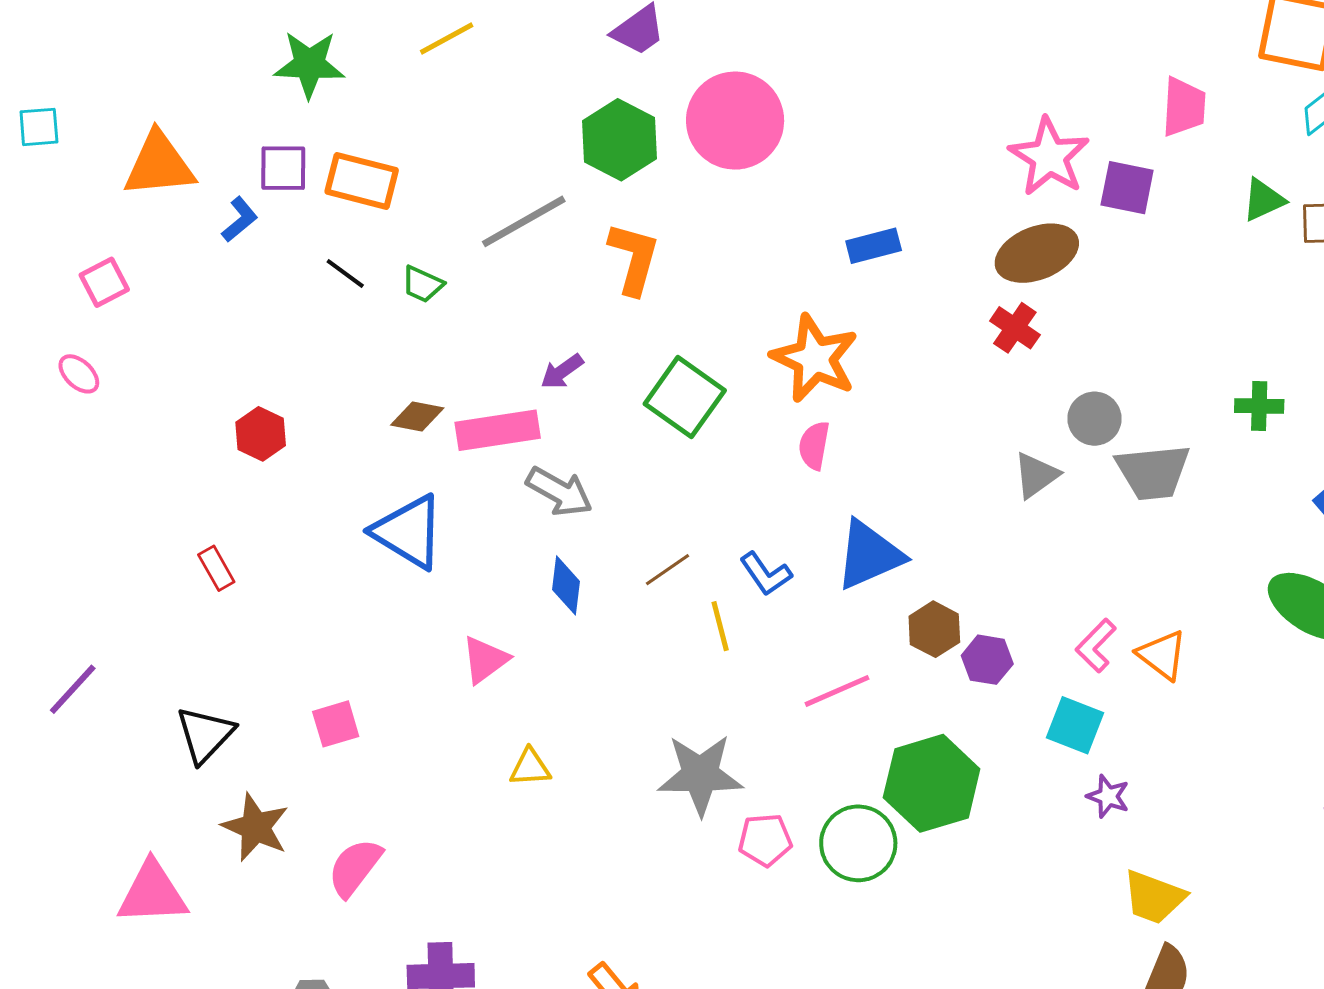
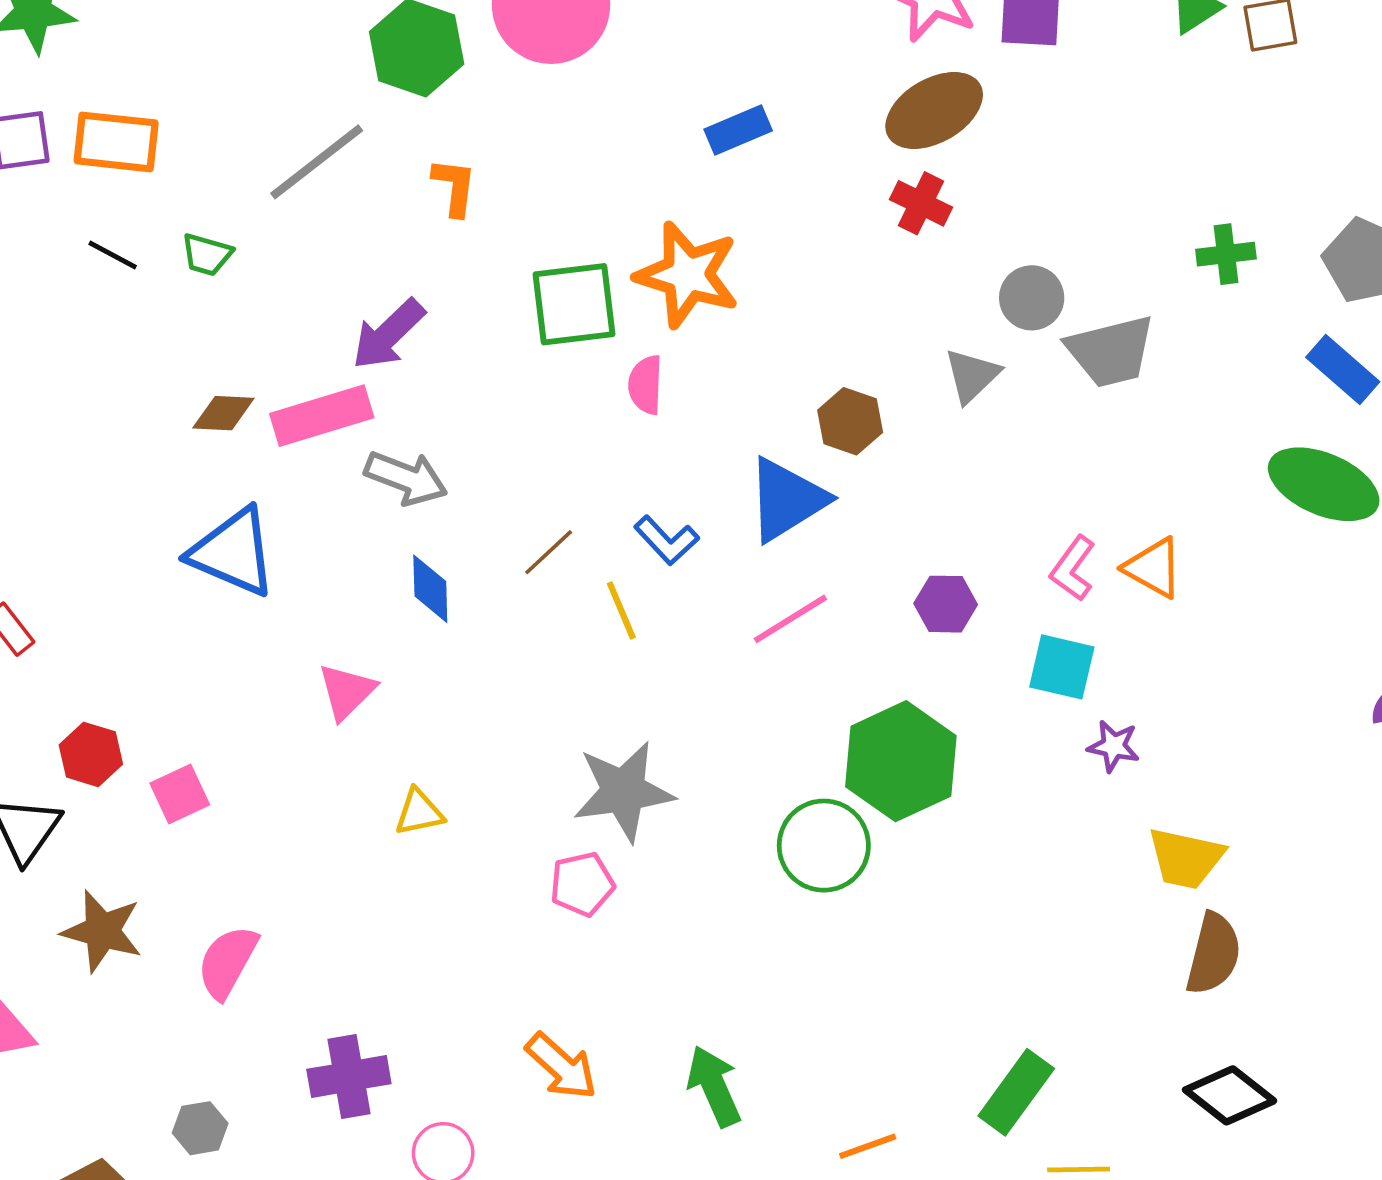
orange L-shape: (634, 258) -> (454, 187), size x0.7
purple arrow: (562, 371) -> (388, 334), size x1.5
green square: (685, 397) -> (574, 304), moved, turned -34
red hexagon: (261, 434) -> (91, 754), moved
pink semicircle: (814, 445) -> (646, 385), moved
brown hexagon: (934, 629) -> (850, 421), moved
pink line: (837, 691) -> (790, 619), moved
pink pentagon: (765, 840) -> (582, 884), moved

